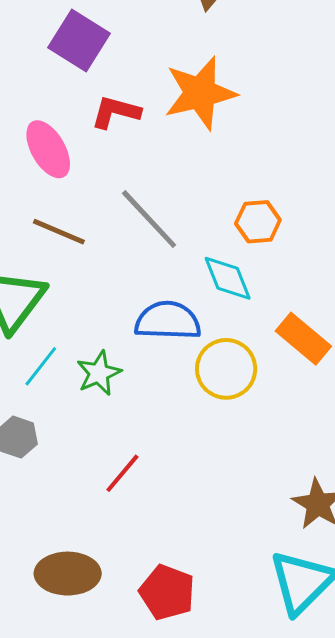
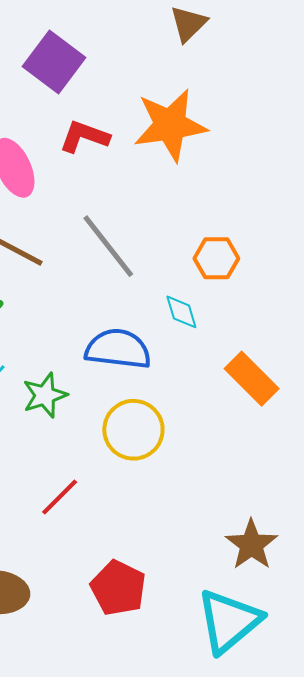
cyan diamond: (228, 278) -> (181, 312), size x0.7
yellow circle: (226, 369) -> (133, 430), moved
red pentagon: (167, 592) -> (118, 588), moved

